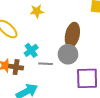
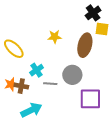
yellow star: (37, 11) -> (55, 37), moved
brown ellipse: (72, 35) -> (85, 45), moved

